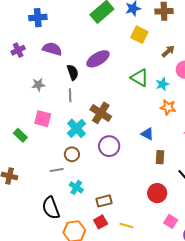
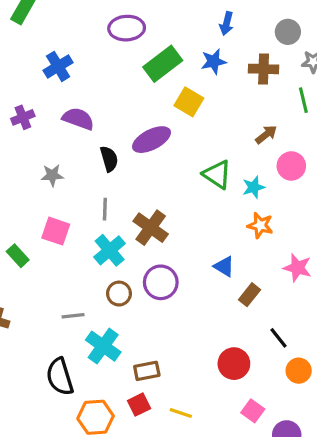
blue cross: (38, 18) -> (58, 66), turned -30
yellow square: (139, 35) -> (189, 102), moved
gray line: (70, 95) -> (105, 209), moved
brown circle: (72, 154) -> (119, 294), moved
brown rectangle: (160, 157) -> (249, 295), moved, turned 32
cyan cross: (76, 187) -> (103, 346), size x1.5

